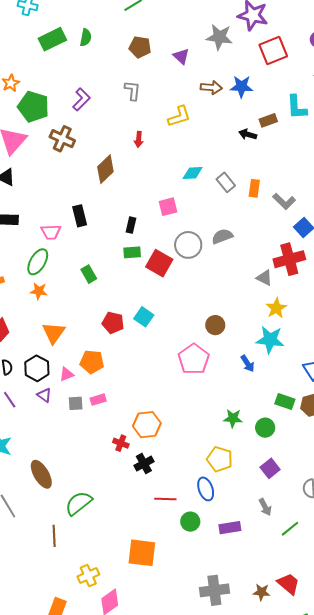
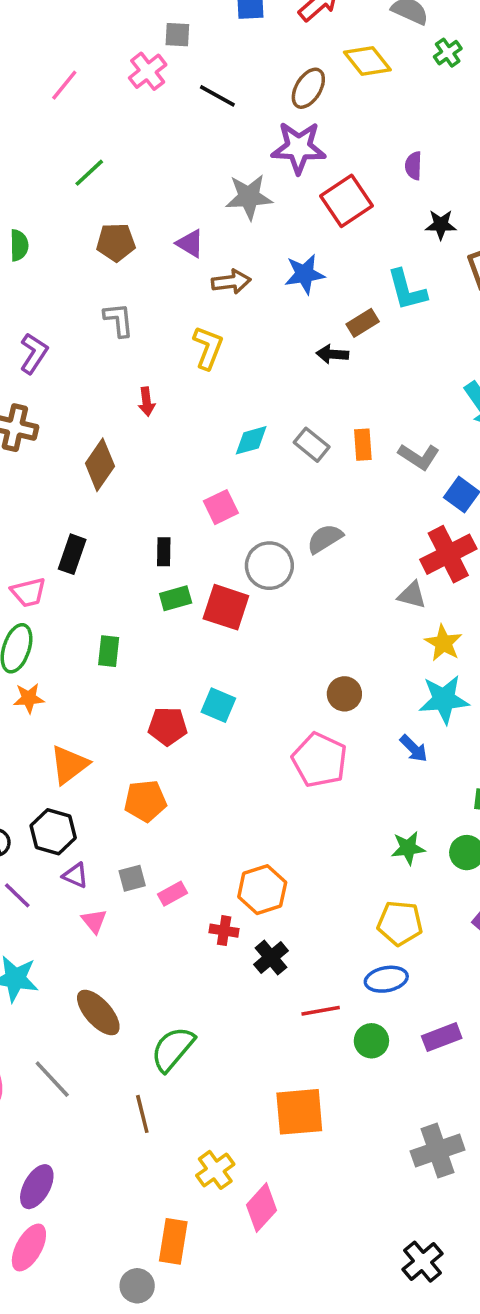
brown arrow: (211, 87) -> (231, 282), moved
yellow L-shape: (179, 116) -> (208, 348), turned -40
black rectangle: (80, 216) -> (72, 554), turned 45
green rectangle: (89, 274) -> (109, 651), turned 48
orange triangle: (54, 333) -> (69, 765), turned 30
pink triangle: (67, 374) -> (94, 921), moved, turned -35
pink rectangle: (98, 400) -> (173, 894), moved
blue ellipse: (206, 489) -> (386, 979), turned -70

